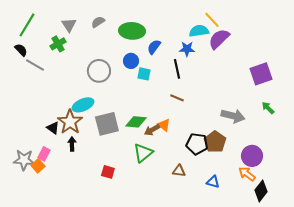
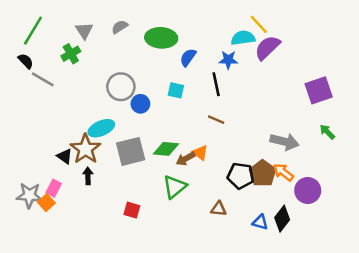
blue circle: (131, 61) -> (140, 104), moved
orange arrow: (247, 174) -> (283, 172), moved
black diamond: (261, 191) -> (282, 219), moved

